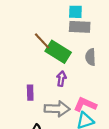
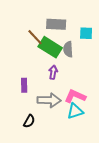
cyan square: (75, 12) -> (86, 33), moved
gray rectangle: (80, 27) -> (56, 24), moved
gray semicircle: (90, 57) -> (68, 49), moved

